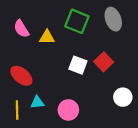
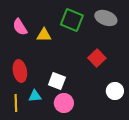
gray ellipse: (113, 19) -> (106, 18), turned -50
white square: (78, 65) -> (57, 81), moved
red ellipse: (21, 76) -> (20, 71), turned 40

